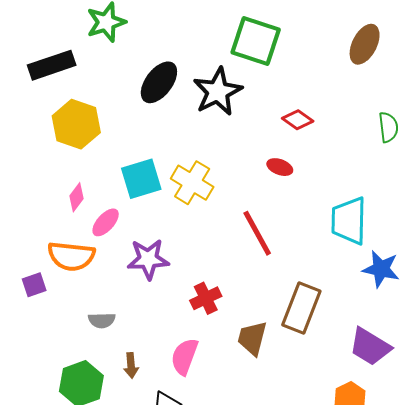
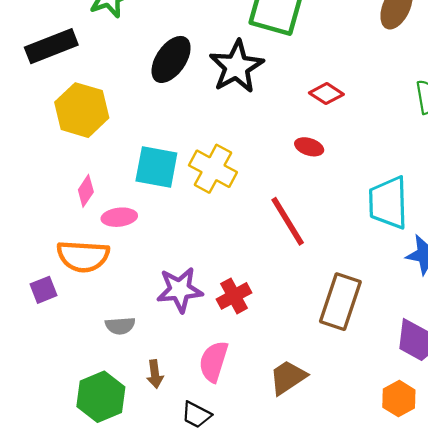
cyan square: (141, 179) -> (156, 167), turned 30
pink ellipse: (106, 222) -> (119, 217), turned 44
purple star: (148, 259) -> (180, 290), moved
brown trapezoid: (252, 338) -> (288, 377), moved, turned 45

